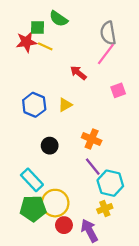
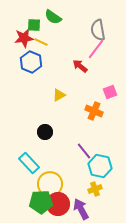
red arrow: (78, 73) -> (80, 66), moved
pink square: (118, 90) -> (110, 92), moved
blue hexagon: (34, 105) -> (31, 62), moved
orange cross: (92, 139) -> (94, 111), moved
green pentagon: (33, 209) -> (41, 202), moved
red circle: (64, 225) -> (58, 204), size x1.5

